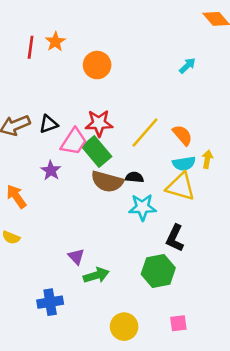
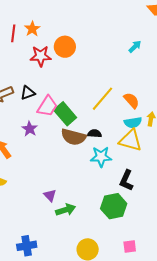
red star: (99, 123) -> (41, 56), moved
blue cross: (50, 302) -> (27, 246), moved

